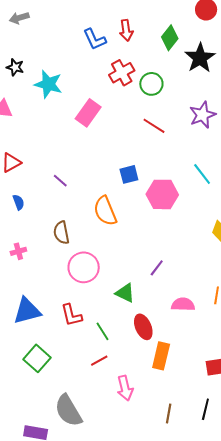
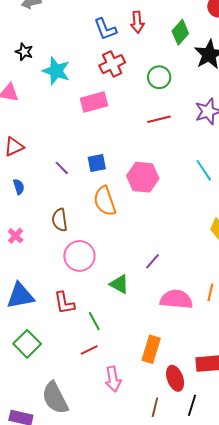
red cross: (122, 73) -> (112, 64), moved
pink rectangle: (88, 113) -> (94, 102), turned 36
red line: (154, 126) -> (159, 119), turned -50
blue square: (129, 174) -> (97, 163), moved
pink hexagon: (162, 194) -> (143, 177), moved
pink cross: (18, 251) -> (16, 236), turned -35
pink semicircle: (183, 304) -> (176, 299), size x1.4
red ellipse: (143, 327) -> (175, 378), moved

